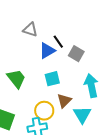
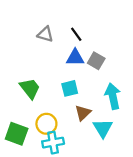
black line: (58, 42) -> (76, 34), moved
blue triangle: (47, 51) -> (75, 57), moved, turned 30
yellow circle: (44, 111) -> (46, 124), moved

